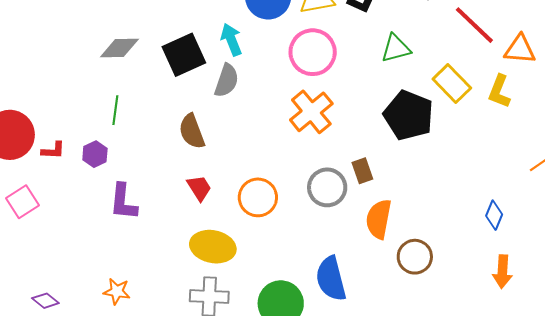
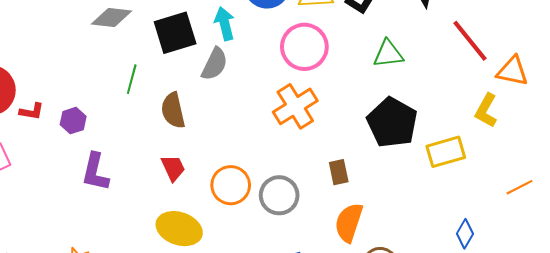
yellow rectangle: (452, 84) -> (446, 152), moved, turned -69
green line: (115, 110) -> (132, 79), moved
gray circle: (327, 187) -> (279, 195), moved

